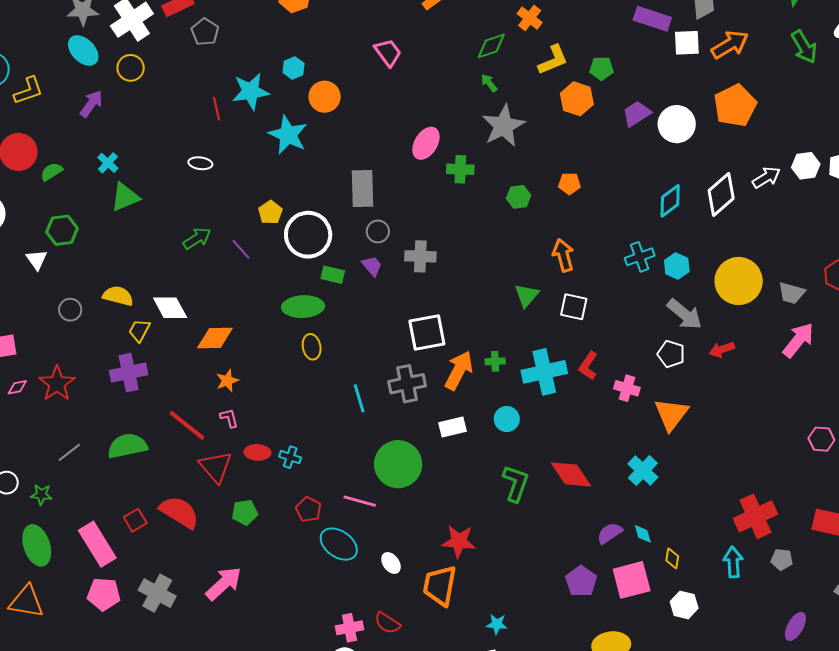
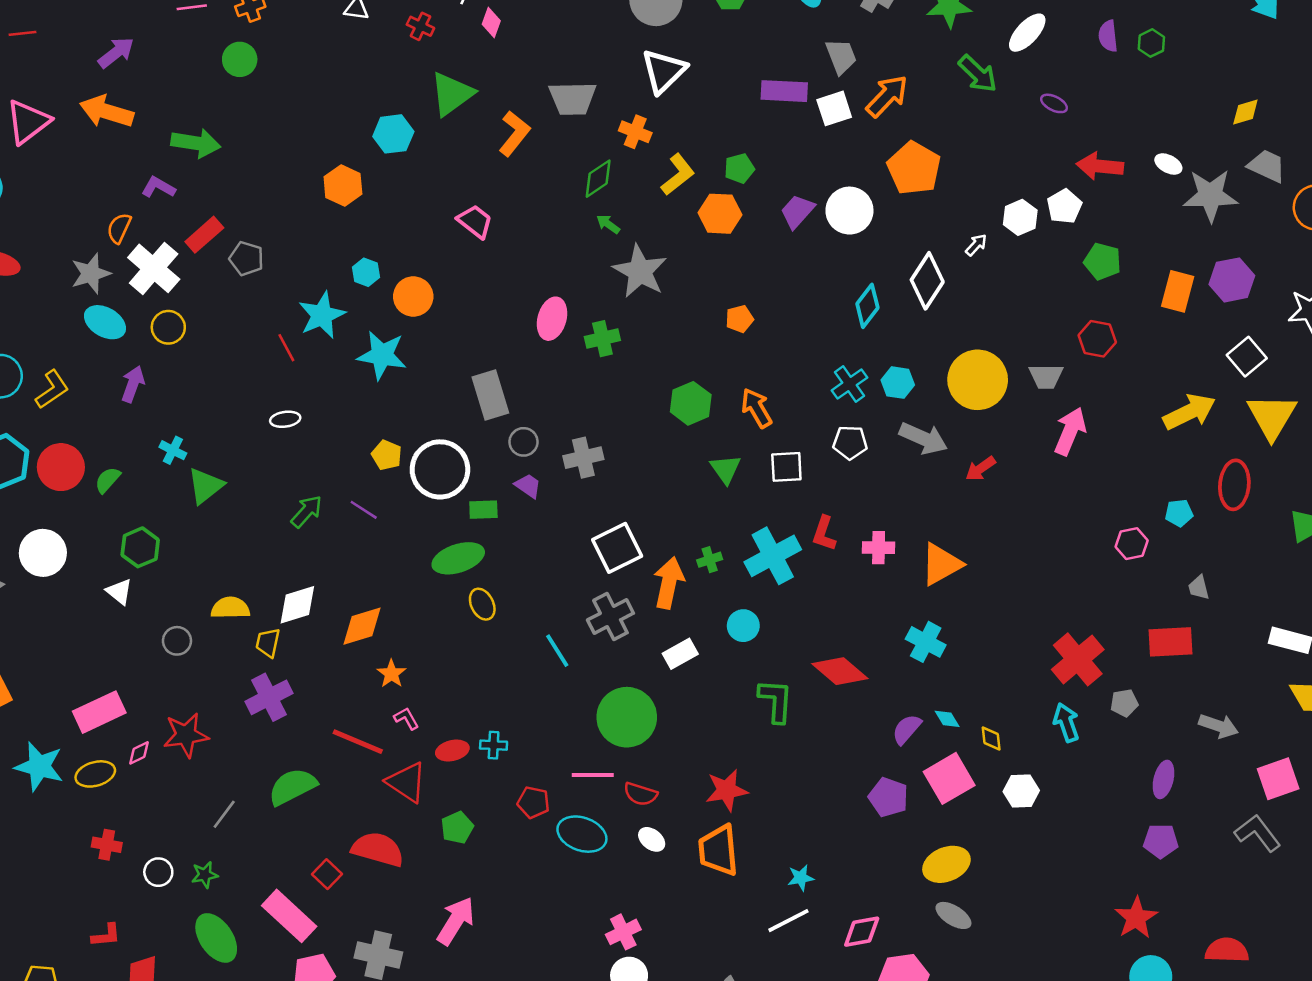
white arrow: (766, 177) -> (976, 245), size x0.7
green hexagon: (519, 197) -> (691, 403), moved, size x1.4
white diamond: (170, 308) -> (297, 605), turned -63
white pentagon: (671, 354) -> (850, 443), moved
red star: (57, 384) -> (186, 735), turned -30
orange triangle: (671, 414) -> (941, 564), turned 39
red semicircle: (387, 623) -> (640, 794), moved

